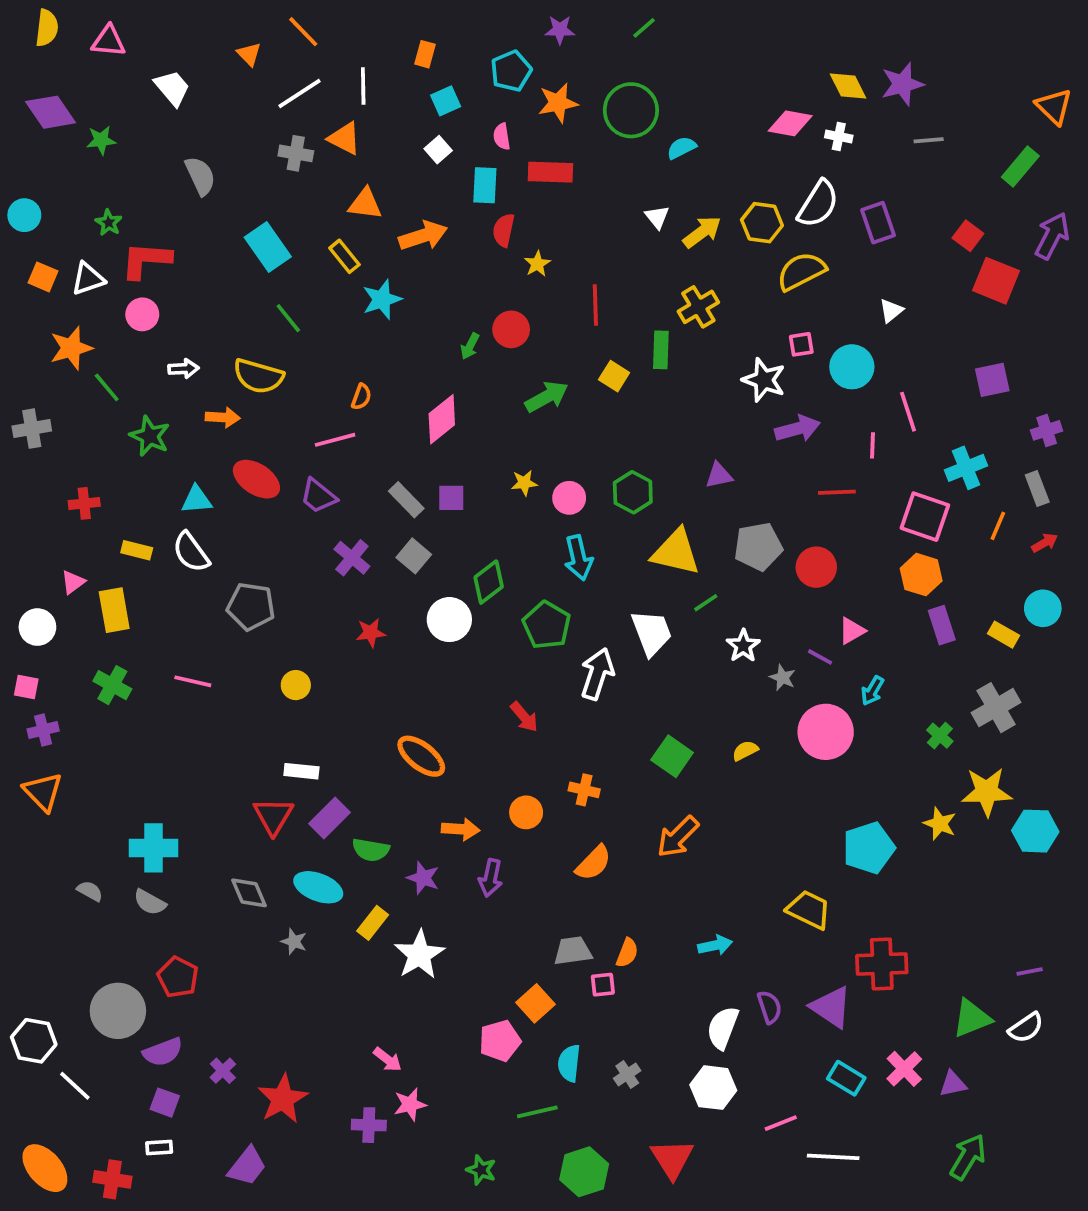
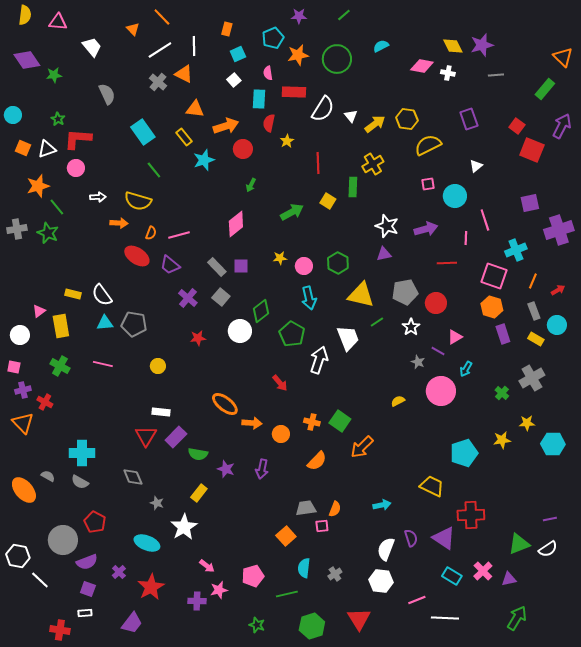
cyan semicircle: (681, 148) -> (381, 46), moved
gray cross: (296, 153) -> (158, 82), turned 30
white semicircle: (818, 204) -> (323, 109), moved
red circle: (511, 329) -> (243, 149), moved
white star: (764, 380) -> (387, 226), moved
orange semicircle: (361, 397) -> (151, 233), moved
purple cross: (1047, 430) -> (559, 230), size x1.8
green star: (150, 436) -> (48, 233), moved
gray rectangle: (1037, 488) -> (534, 311), moved
cyan triangle: (197, 500) -> (105, 323), moved
red cross: (84, 503) -> (45, 402), moved, turned 35
white star: (743, 646) -> (411, 327), moved
green square: (672, 756) -> (340, 421), moved
yellow star: (987, 792) -> (527, 423), size x0.6
yellow star: (940, 824) -> (502, 440), turned -30
orange arrow: (461, 829) -> (252, 423), moved
cyan ellipse: (318, 887) -> (147, 543), moved
white star: (419, 955) -> (184, 527), moved
pink pentagon: (500, 1041) -> (253, 576), moved
orange ellipse: (45, 1168) -> (24, 490), moved

